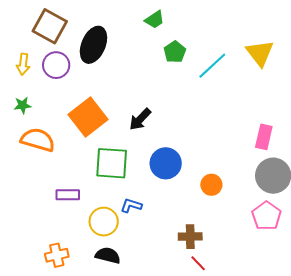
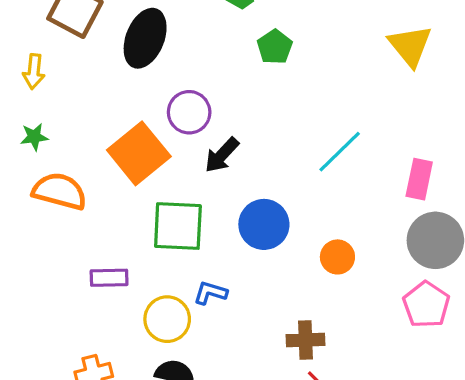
purple circle: (56, 65) -> (189, 112), moved
cyan line: (212, 66) -> (340, 152), moved

